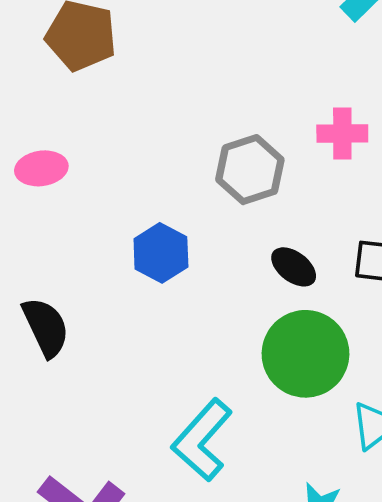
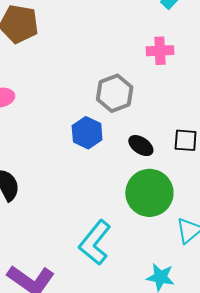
pink cross: (342, 133) -> (160, 51), moved
blue hexagon: (161, 253) -> (87, 133), moved

